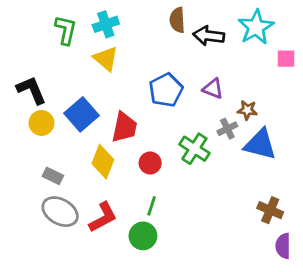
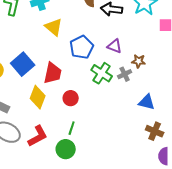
yellow triangle: (106, 59) -> (54, 27), moved
blue triangle: (260, 144) -> (147, 102), moved, size x0.7
green cross: (194, 149) -> (102, 73), moved

